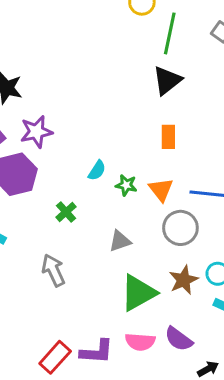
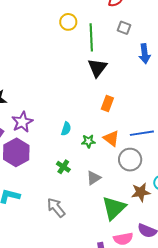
orange rectangle: (168, 137) -> (107, 104), turned 35
cyan semicircle: (97, 170) -> (66, 129), moved
green cross: (66, 212) -> (63, 167), moved
brown star: (184, 280) -> (141, 192), turned 30

